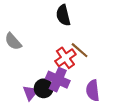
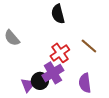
brown line: (80, 50) -> (89, 46), moved
purple cross: (58, 80) -> (53, 73), turned 35

